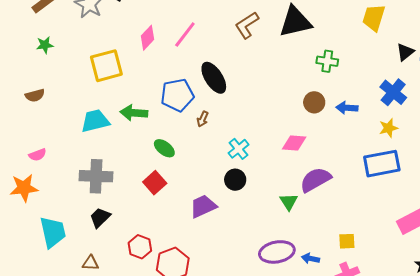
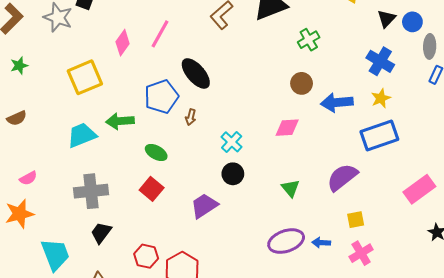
green cross: (327, 61) -> (309, 40), turned -30
blue arrow: (347, 108) -> (337, 102), moved, size x1.4
purple semicircle: (315, 180) -> (342, 177), moved

